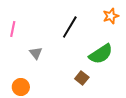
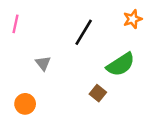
pink line: (13, 29) -> (16, 24), moved

